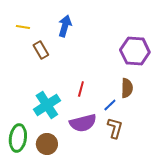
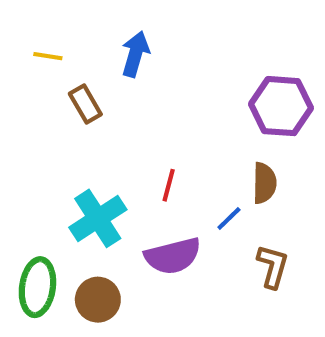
brown L-shape: (115, 128) -> (273, 266), moved

